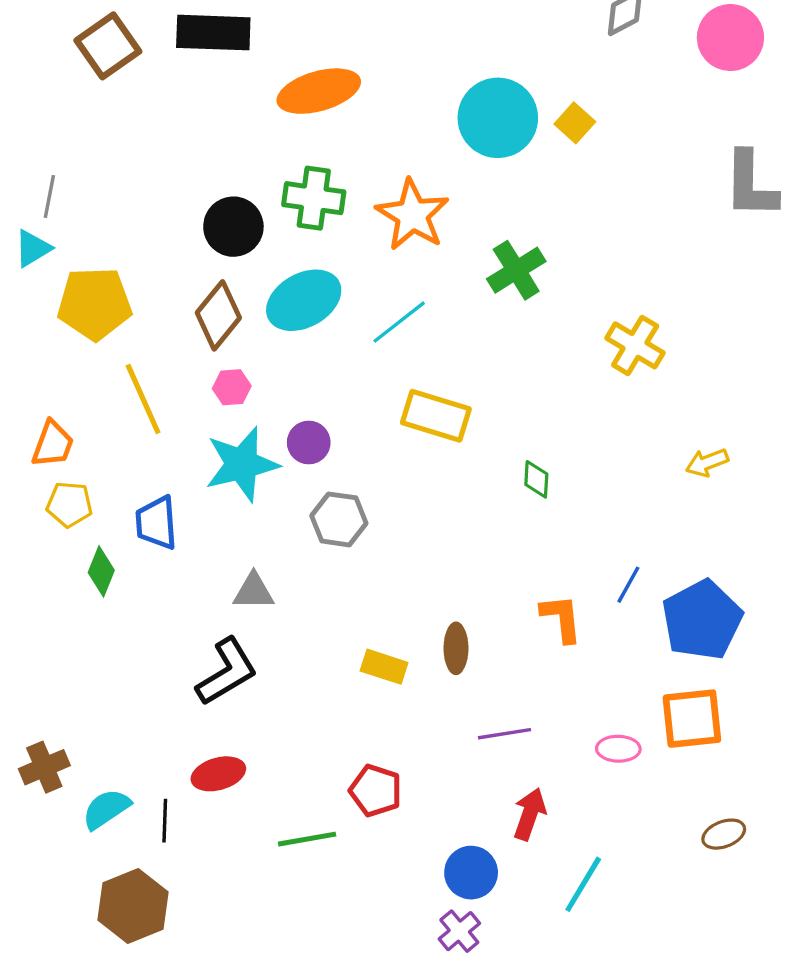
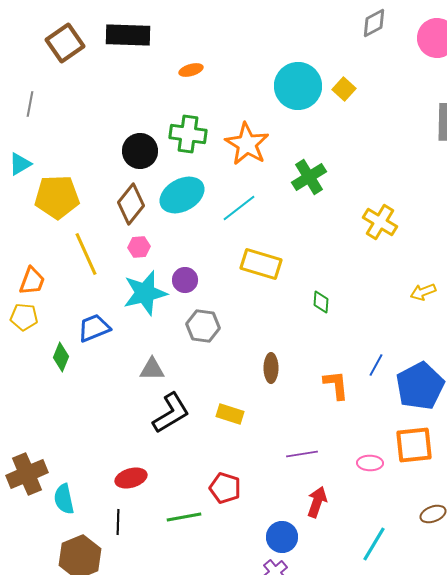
orange ellipse: (319, 91) -> (191, 70), size x0.5
gray line: (49, 197) -> (30, 104), moved
yellow pentagon: (69, 504) -> (24, 317), moved
blue trapezoid: (156, 523) -> (94, 328), turned 72
brown ellipse: (456, 648) -> (271, 368), moved
black L-shape: (227, 672) -> (171, 413), moved
brown cross: (44, 767) -> (27, 474), size x1.4
cyan semicircle: (106, 809) -> (64, 499), turned -68
black line: (165, 821) -> (118, 522), moved
cyan line: (583, 884) -> (374, 544), moved

